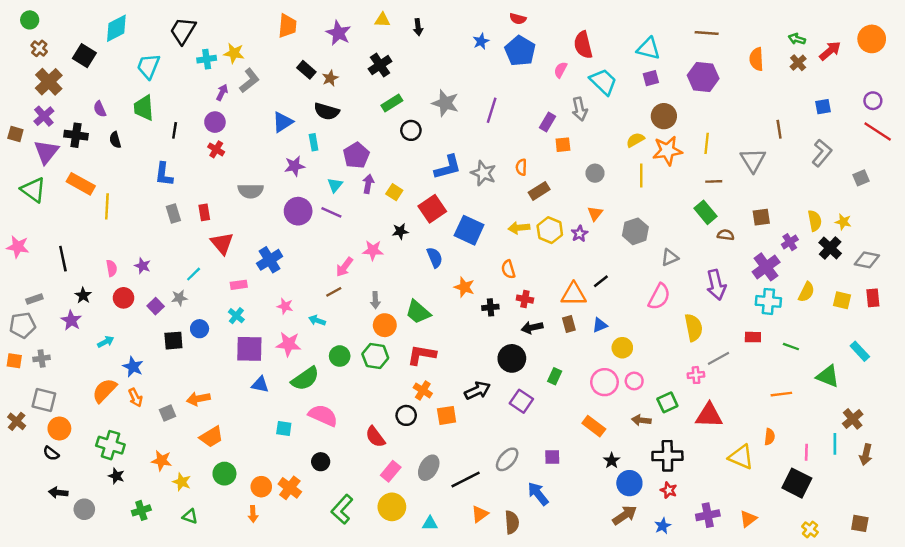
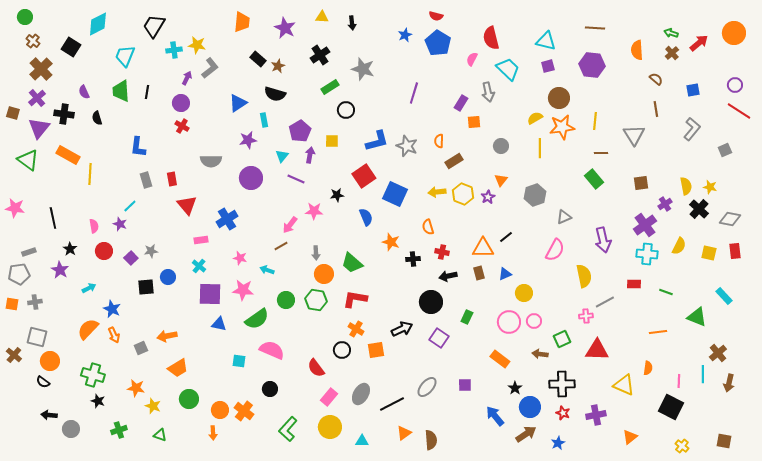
gray star: (445, 103) -> (363, 69), moved
black line: (175, 130) -> (147, 92), moved
yellow square: (394, 192) -> (332, 141), moved, turned -32
purple line: (331, 212) -> (296, 179), moved
brown semicircle: (726, 235) -> (656, 79), moved, turned 32
cyan line: (194, 274) -> (130, 206), moved
blue arrow: (538, 494) -> (495, 416), moved
purple cross: (708, 515) -> (596, 415), moved

